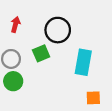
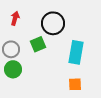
orange square: (93, 98) -> (75, 84), moved

